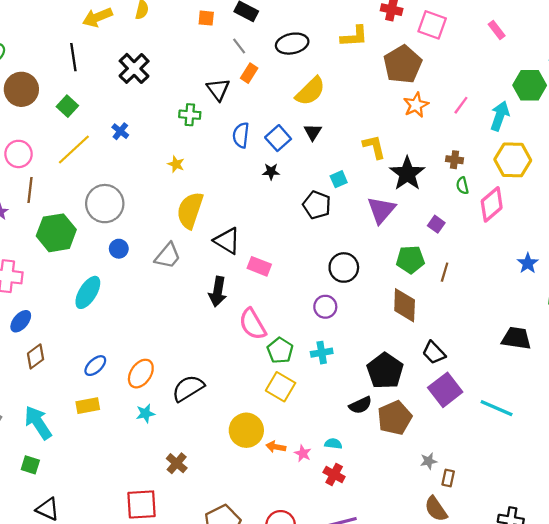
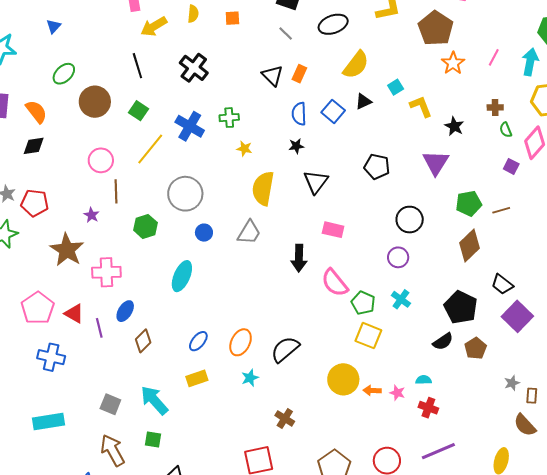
orange square: (206, 18) -> (232, 18), moved
orange rectangle: (249, 73) -> (299, 74), moved
green cross: (190, 115) -> (229, 118), moved
blue cross: (120, 131) -> (190, 126), size x1.8
black triangle: (313, 132) -> (363, 101), turned 42
black star: (271, 172) -> (296, 146), moved
black star: (407, 174) -> (454, 126), size x0.6
cyan square: (339, 179) -> (396, 87), moved
purple square: (436, 224) -> (511, 166), moved
green hexagon: (56, 233) -> (145, 226), size x0.7
black triangle: (227, 241) -> (316, 182), moved, turned 44
brown line: (445, 272) -> (501, 210), turned 66
brown diamond: (405, 305) -> (469, 245), turned 52
cyan cross: (322, 353) -> (401, 299), turned -36
brown pentagon: (395, 418) -> (475, 348), size x0.7

